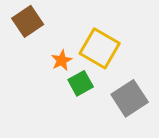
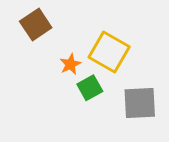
gray square: (130, 98) -> (140, 103), turned 30

